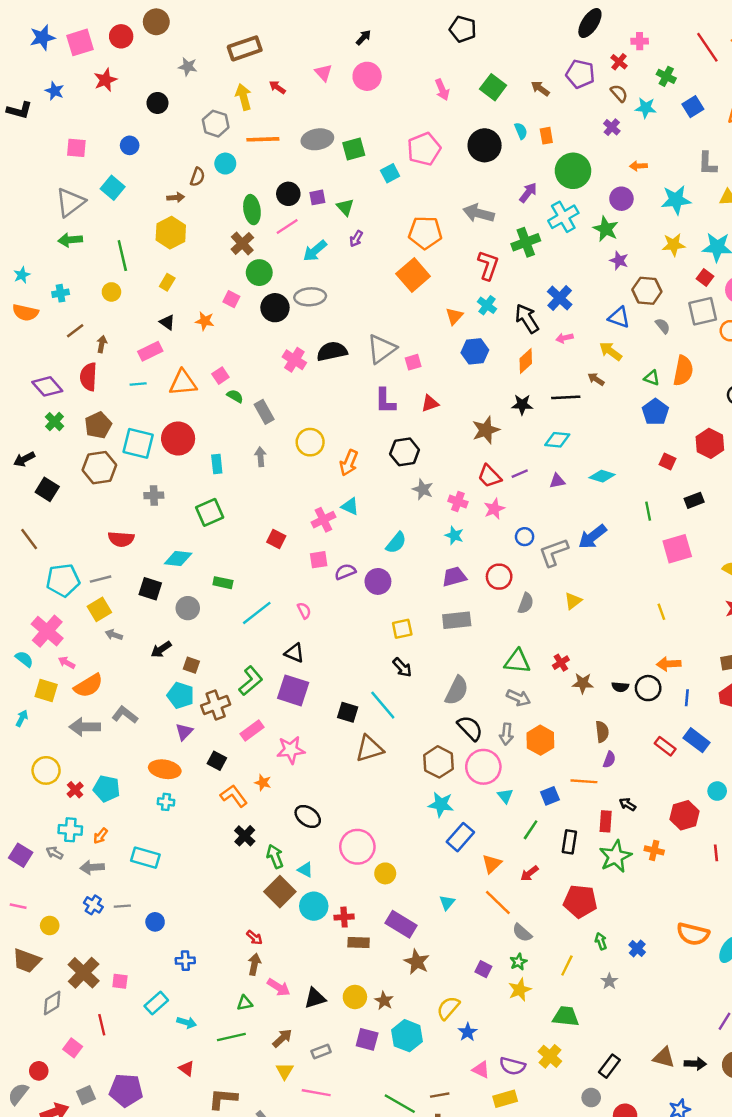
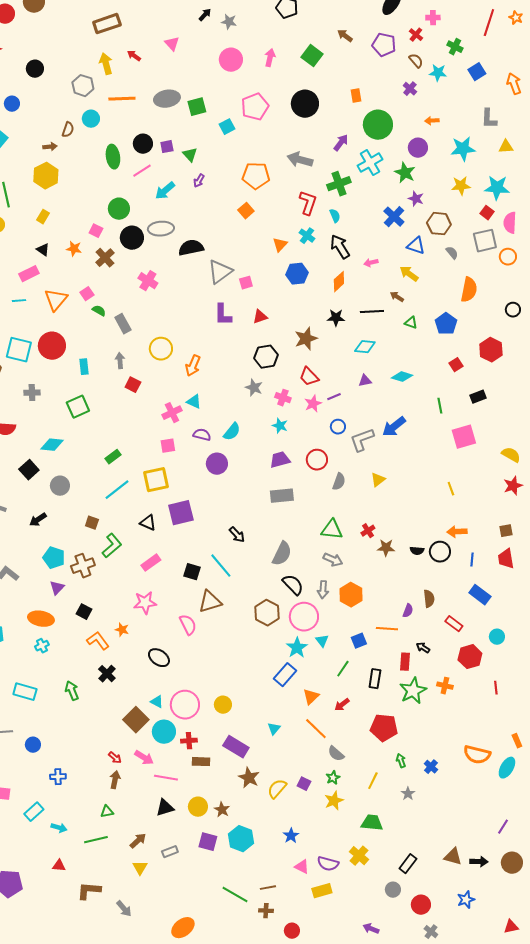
red line: (707, 47) -> (489, 23), turned 52
gray star: (188, 67) -> (229, 22), moved
pink circle: (367, 76) -> (231, 60), moved
brown arrow: (540, 88) -> (345, 36), moved
pink arrow: (442, 90) -> (270, 58), turned -144
cyan semicircle: (521, 131) -> (335, 216), moved
brown cross: (242, 243) -> (105, 258), moved
orange square: (413, 275) -> (246, 211), size x0.6
blue cross: (560, 298) -> (394, 217), moved
black semicircle: (332, 351) -> (191, 248), moved
green triangle: (652, 378) -> (411, 323), moved
orange triangle: (183, 383) -> (56, 300), turned -45
black hexagon: (405, 452) -> (266, 357), moved
red square: (667, 462) -> (456, 365), turned 32
purple line: (520, 474) -> (334, 397), moved
red square: (276, 539) -> (133, 385), moved
purple semicircle: (345, 572) -> (202, 435), moved, turned 36
green rectangle: (223, 583) -> (113, 457), moved, turned -49
black square: (150, 589) -> (29, 470), turned 30
pink semicircle: (304, 611) -> (188, 625), moved, size x1.5
yellow square: (402, 629) -> (156, 480), moved, size x1.5
brown square: (191, 665) -> (92, 523), moved
purple square: (293, 690) -> (181, 513), moved, turned -32
pink rectangle: (252, 730) -> (151, 563), moved
brown semicircle: (602, 732) -> (429, 599), moved
red rectangle: (665, 746) -> (454, 624), moved
cyan cross: (166, 802) -> (42, 646), turned -32
cyan star: (441, 804) -> (297, 648), moved, turned 30
pink circle: (357, 847) -> (185, 705), moved
green arrow: (275, 856) -> (72, 691), moved
pink arrow: (279, 987) -> (144, 758), moved
yellow semicircle: (448, 1008) -> (277, 789), moved
red triangle: (187, 1068) -> (59, 866), turned -32
pink line: (316, 1093) -> (166, 778), moved

